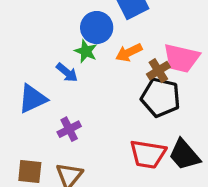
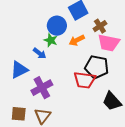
brown cross: (158, 71) -> (100, 26), moved
purple cross: (69, 129) -> (42, 88), size x1.5
red trapezoid: (148, 154) -> (85, 80), moved

